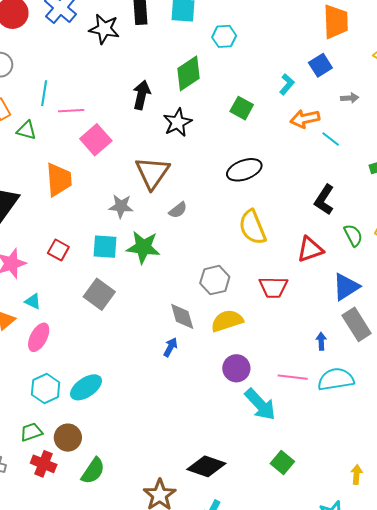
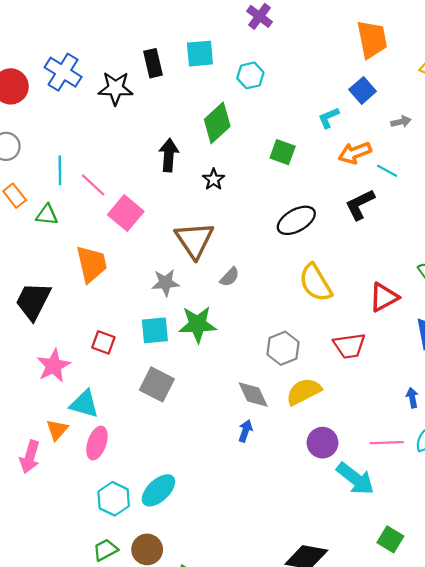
cyan L-shape: (287, 84) -> (329, 118), turned -145
pink line: (71, 111) -> (93, 185), turned 55
black star: (177, 122) -> (214, 179), size x0.7
black L-shape: (324, 200) -> (360, 204), moved, turned 40
cyan triangle: (33, 301) -> (84, 404), size x1.6

